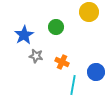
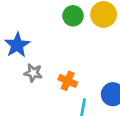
green circle: (56, 27) -> (73, 16), moved

